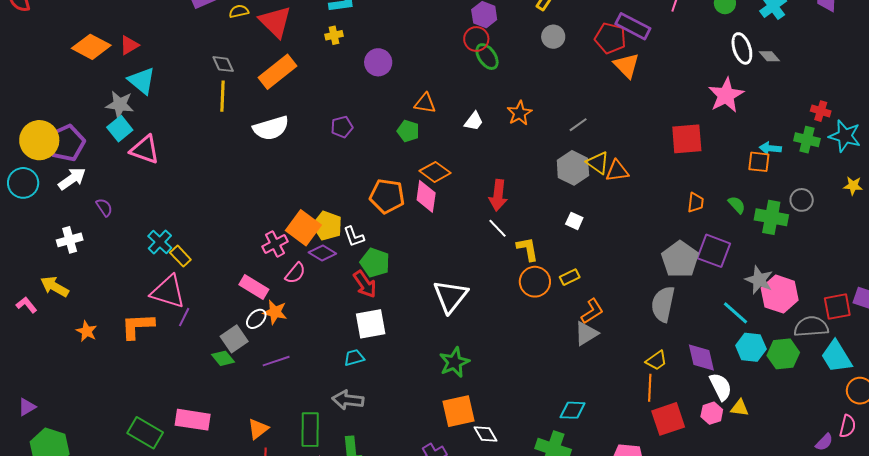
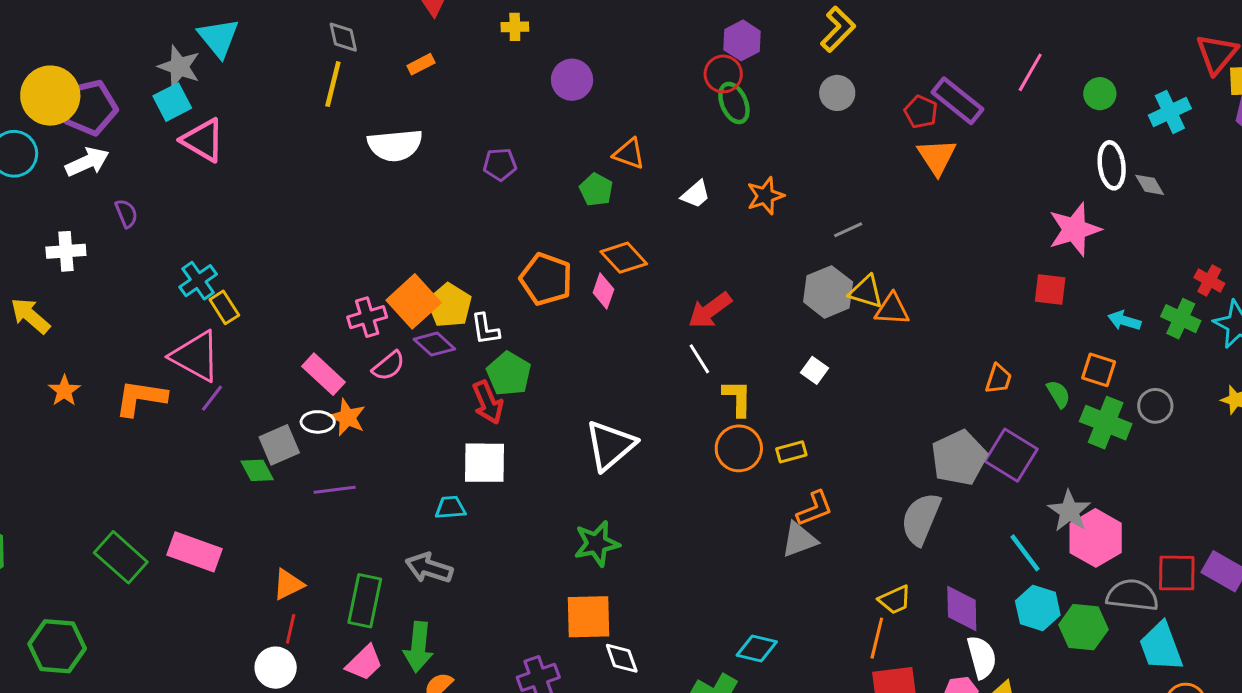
red pentagon: (610, 38) -> (921, 112), size x0.7
orange rectangle: (278, 72) -> (421, 64), size x0.5
red square: (687, 139) -> (1050, 290), moved, size x0.7
orange square: (759, 162) -> (1099, 370), moved
yellow triangle: (598, 163) -> (866, 292), turned -30
red arrow: (498, 195) -> (710, 310), turned 36
pink diamond: (426, 196) -> (603, 291), size x0.7
white ellipse: (256, 319) -> (318, 422), turned 35

